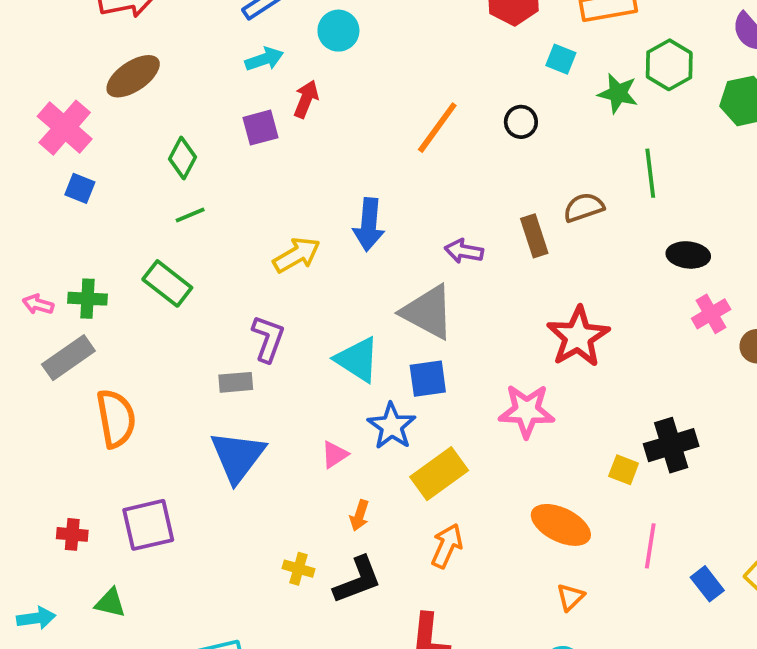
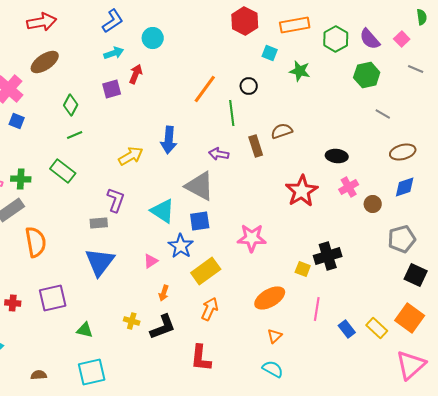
green hexagon: (669, 65) -> (336, 39), moved
green line: (650, 173) -> (232, 113), moved
red star: (578, 337) -> (302, 191), moved
orange ellipse: (561, 525) -> (270, 298), turned -56
green triangle: (110, 603) -> (85, 330), moved

